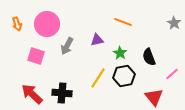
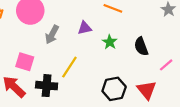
pink square: (36, 56) -> (25, 62), moved
black hexagon: (124, 76) -> (114, 89), moved
yellow line: (98, 78) -> (69, 67), moved

